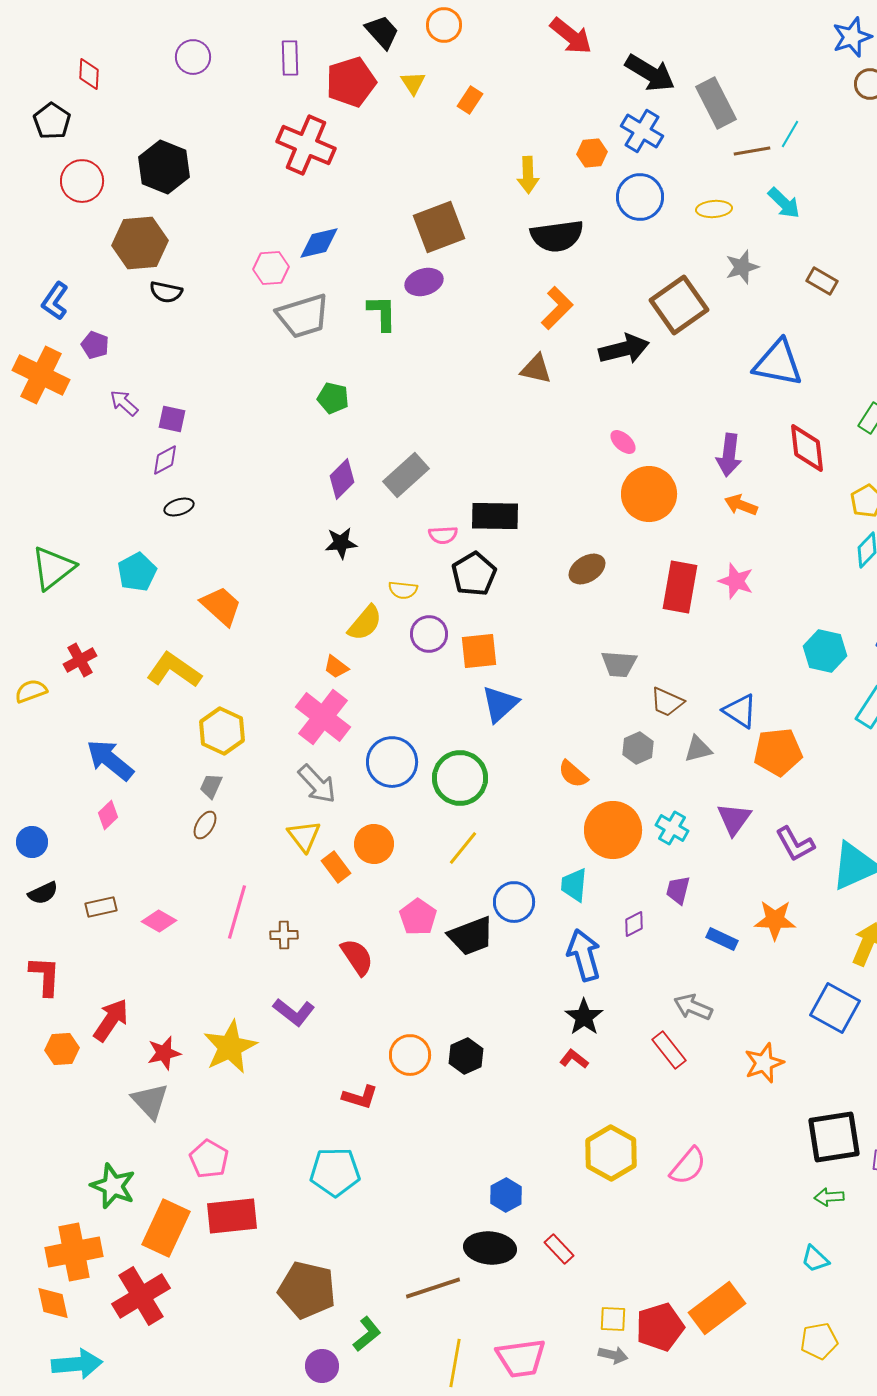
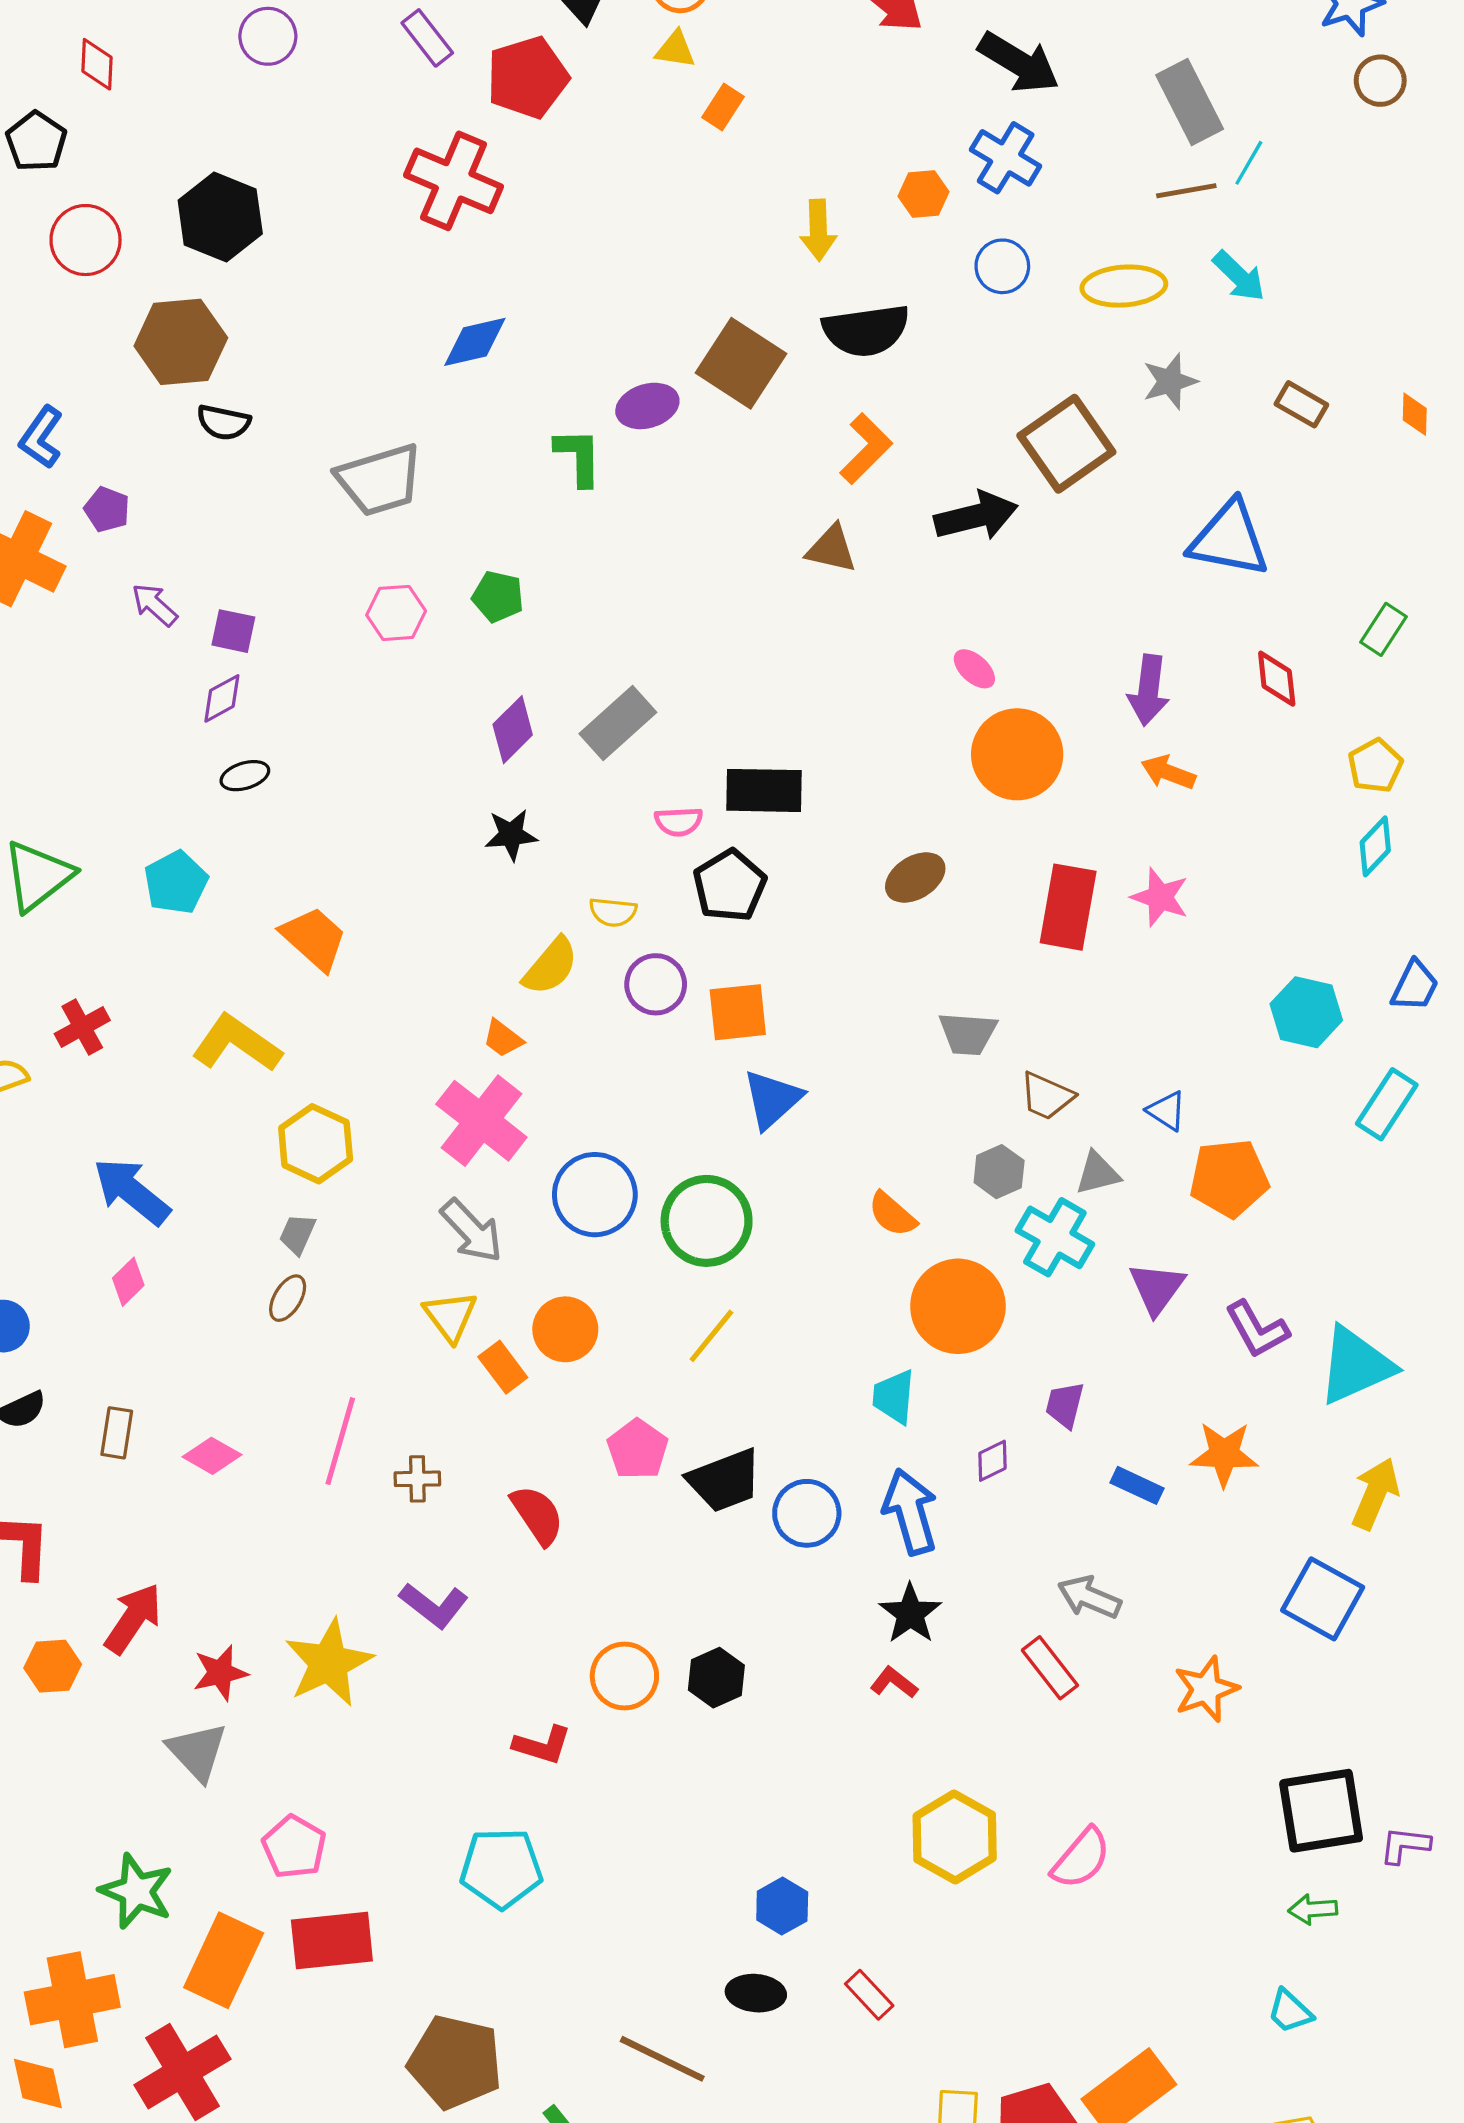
purple rectangle: (290, 58) -> (427, 38), turned -36
yellow triangle: (413, 83) -> (675, 49), moved, turned -48
gray rectangle: (716, 103) -> (1190, 102), moved
blue circle: (640, 197) -> (1002, 266), size x0.7
yellow ellipse: (714, 209) -> (1124, 286), size x1.4
brown square: (439, 227) -> (741, 363), moved, turned -36
pink hexagon: (271, 268) -> (396, 613), moved
gray trapezoid: (303, 316) -> (380, 480), moved
red diamond: (807, 448) -> (1277, 679), size x0.7
blue triangle: (740, 711) -> (1167, 1111), size x0.7
cyan cross: (672, 828) -> (1055, 1237), moved, size x1.4
blue circle: (514, 902) -> (807, 1513), moved
brown rectangle: (101, 907) -> (117, 1433), turned -68
black ellipse: (490, 1248) -> (756, 1993), size x0.7
brown line: (433, 1288) -> (662, 2059), turned 44

